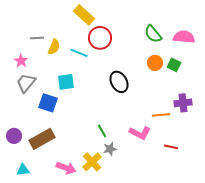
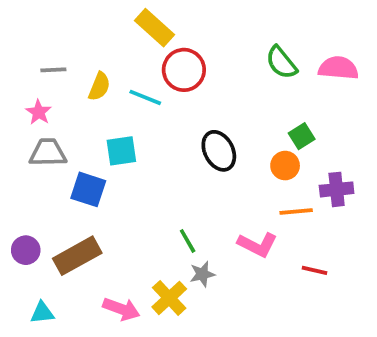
gray line: (37, 38) -> (53, 70), moved
orange circle: (155, 63) -> (285, 166), moved
green square: (174, 65) -> (302, 136), moved, turned 32
gray trapezoid: (26, 83) -> (48, 153), turned 50

